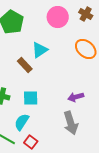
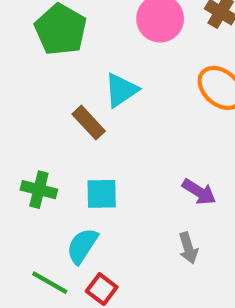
purple arrow: (76, 97) -> (199, 192), turned -133
gray arrow: (71, 123) -> (188, 248), size x0.6

